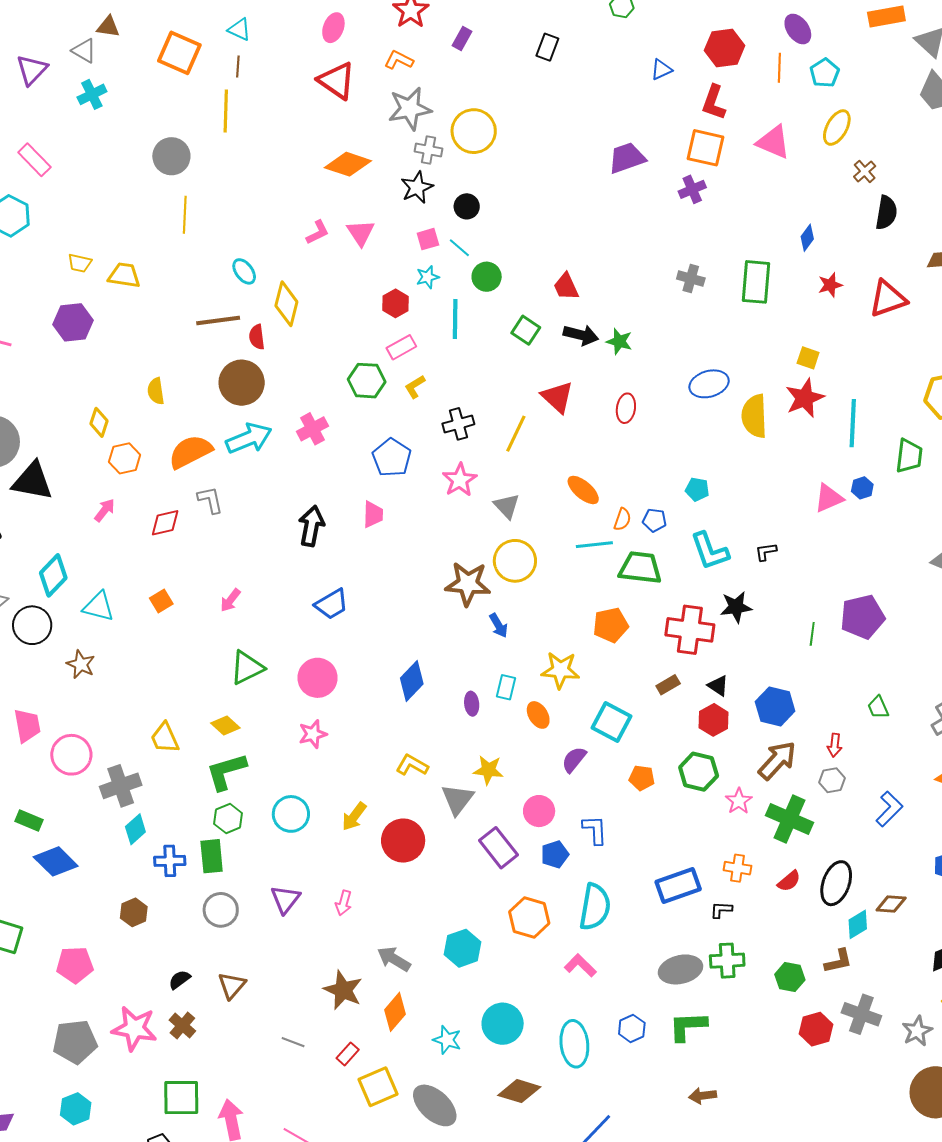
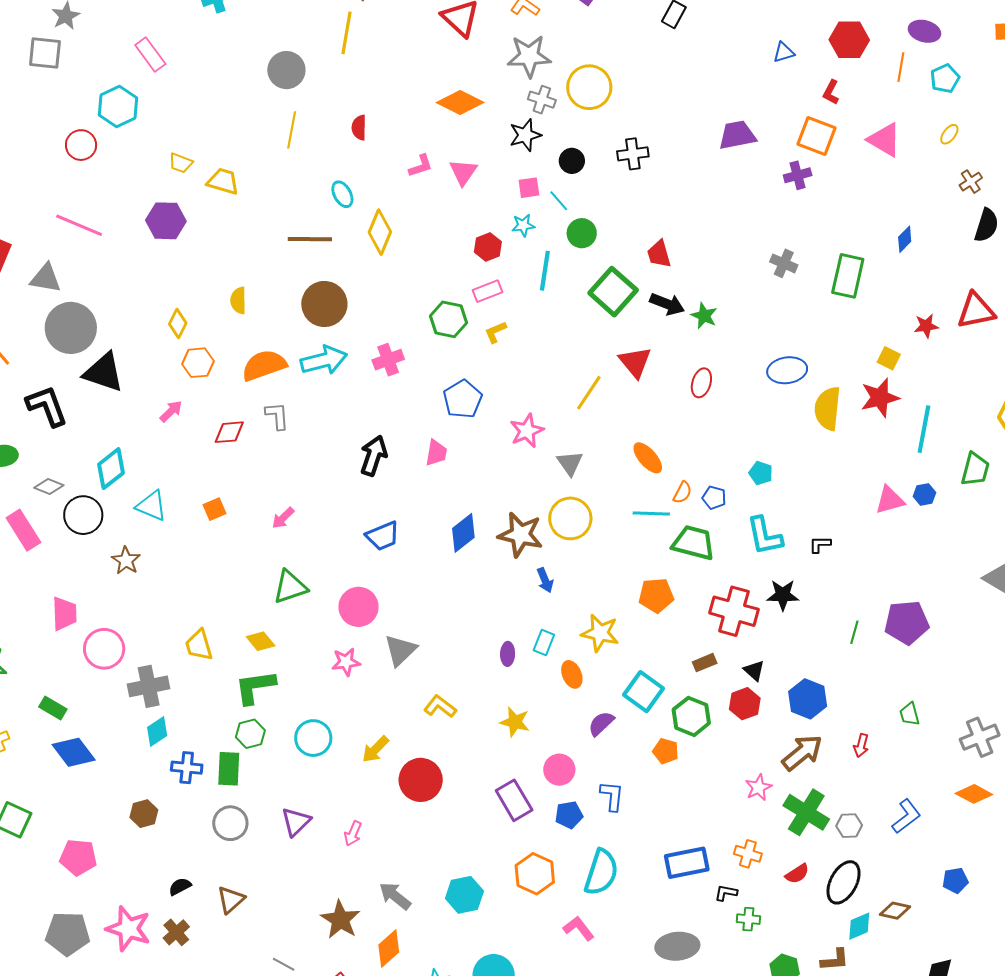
purple ellipse: (798, 29) -> (924, 31), turned -48
red L-shape: (714, 102) -> (831, 92), size x0.7
yellow ellipse: (837, 128) -> (949, 134), size x0.6
red star: (830, 285) -> (926, 326), moved
green square: (526, 330) -> (613, 292), size x1.6
red semicircle: (257, 337) -> (359, 128), moved
black cross: (458, 424) -> (633, 154), moved
blue diamond: (412, 681) -> (463, 533), moved
green hexagon: (699, 772) -> (691, 716), moved
gray hexagon: (832, 780) -> (849, 826), moved
gray triangle: (457, 799) -> (400, 650), moved
green cross: (727, 961) -> (748, 919), moved, size x0.7

